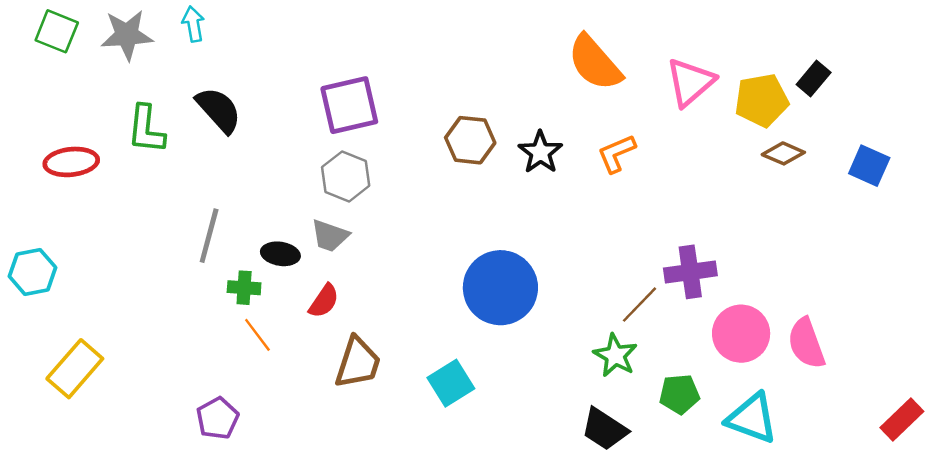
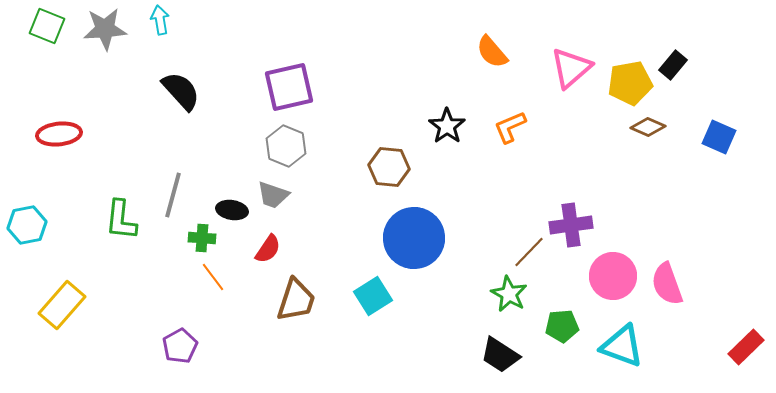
orange semicircle: (595, 63) -> (492, 52), size x0.7
green L-shape: (146, 129) -> (121, 220), moved
brown hexagon: (470, 140) -> (389, 167), moved
cyan square: (451, 383) -> (373, 296), moved

